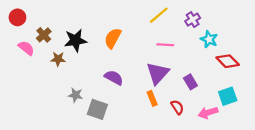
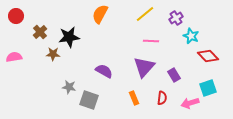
orange semicircle: (113, 38) -> (100, 14), moved
pink semicircle: (26, 48) -> (14, 57), moved, turned -49
orange rectangle: (152, 98) -> (134, 98), moved
red semicircle: (177, 107) -> (162, 98), turned 40

